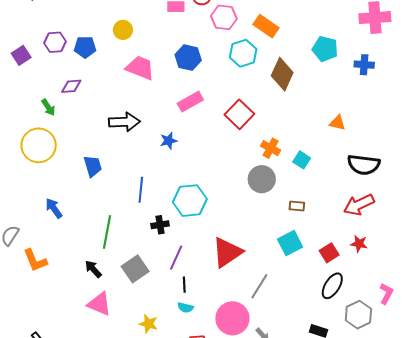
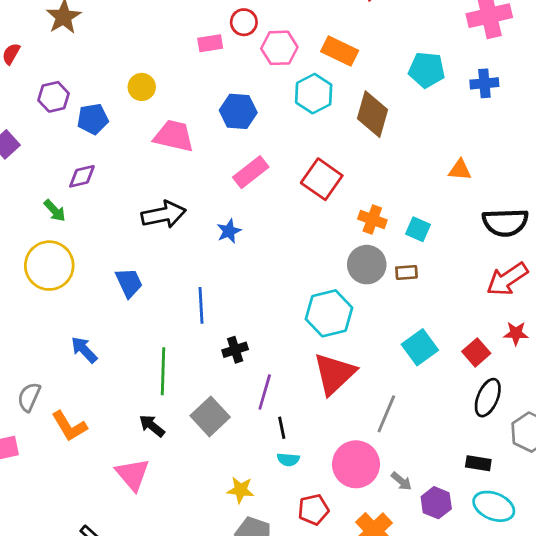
purple hexagon: (55, 42) -> (54, 97), moved
cyan hexagon: (190, 201) -> (329, 313), moved
brown rectangle: (297, 206) -> (406, 272), moved
pink triangle: (99, 304) -> (133, 474), moved, turned 36

